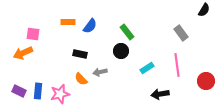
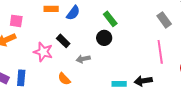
black rectangle: (80, 54) -> (63, 41), turned 32
cyan rectangle: (147, 68) -> (119, 84), moved, turned 32
orange semicircle: (81, 79) -> (64, 79), moved
pink star: (60, 94) -> (43, 52), moved, turned 30

